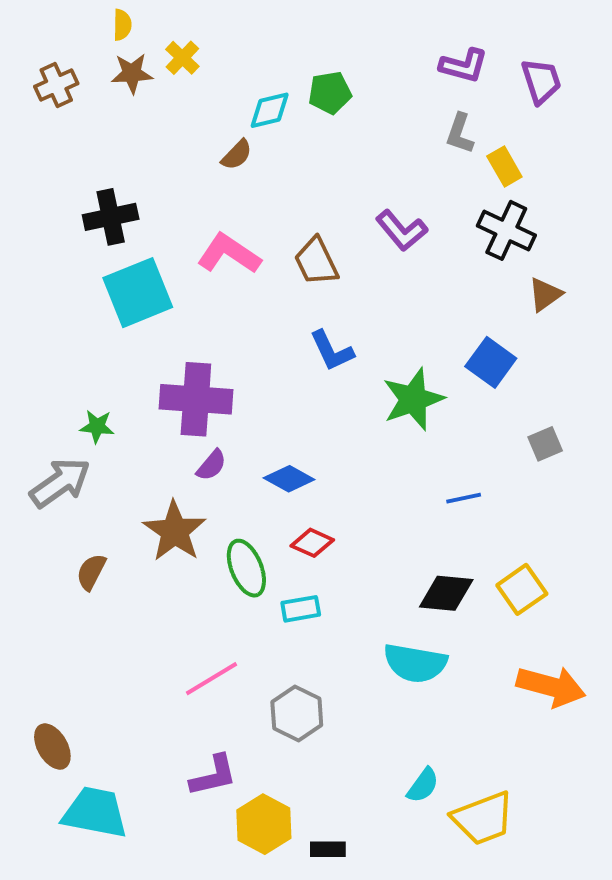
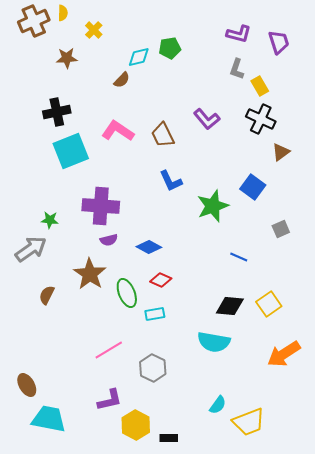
brown star: (132, 73) -> (67, 58), moved
brown cross: (56, 85) -> (34, 21), moved, size x1.4
purple semicircle: (211, 465) -> (109, 240), turned 36
blue line: (464, 498) -> (239, 257), turned 36
orange arrow: (551, 686) -> (284, 354), turned 132

